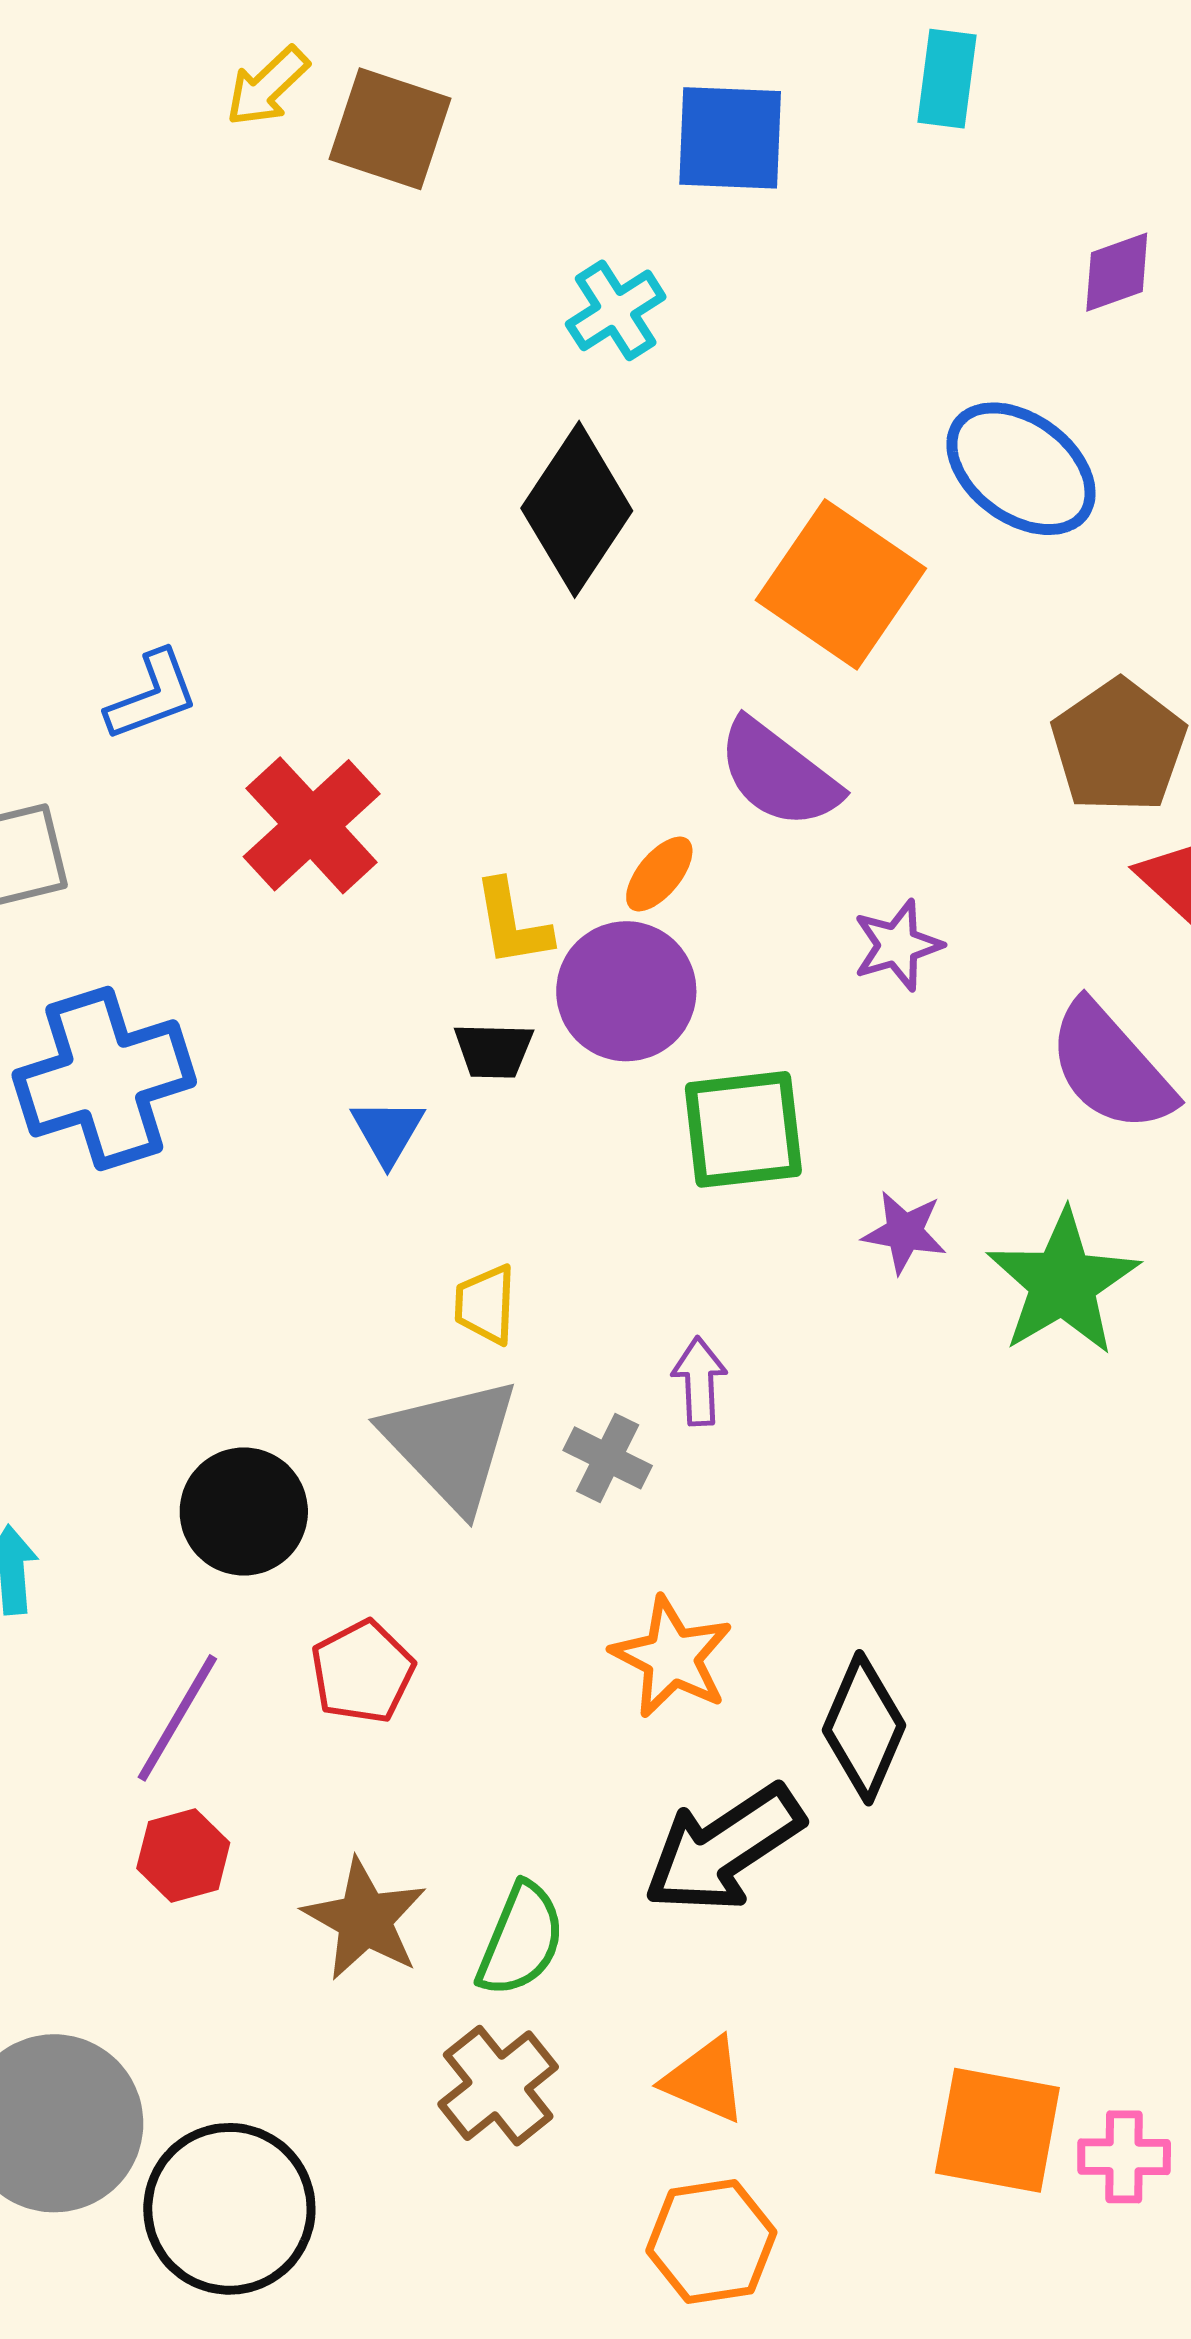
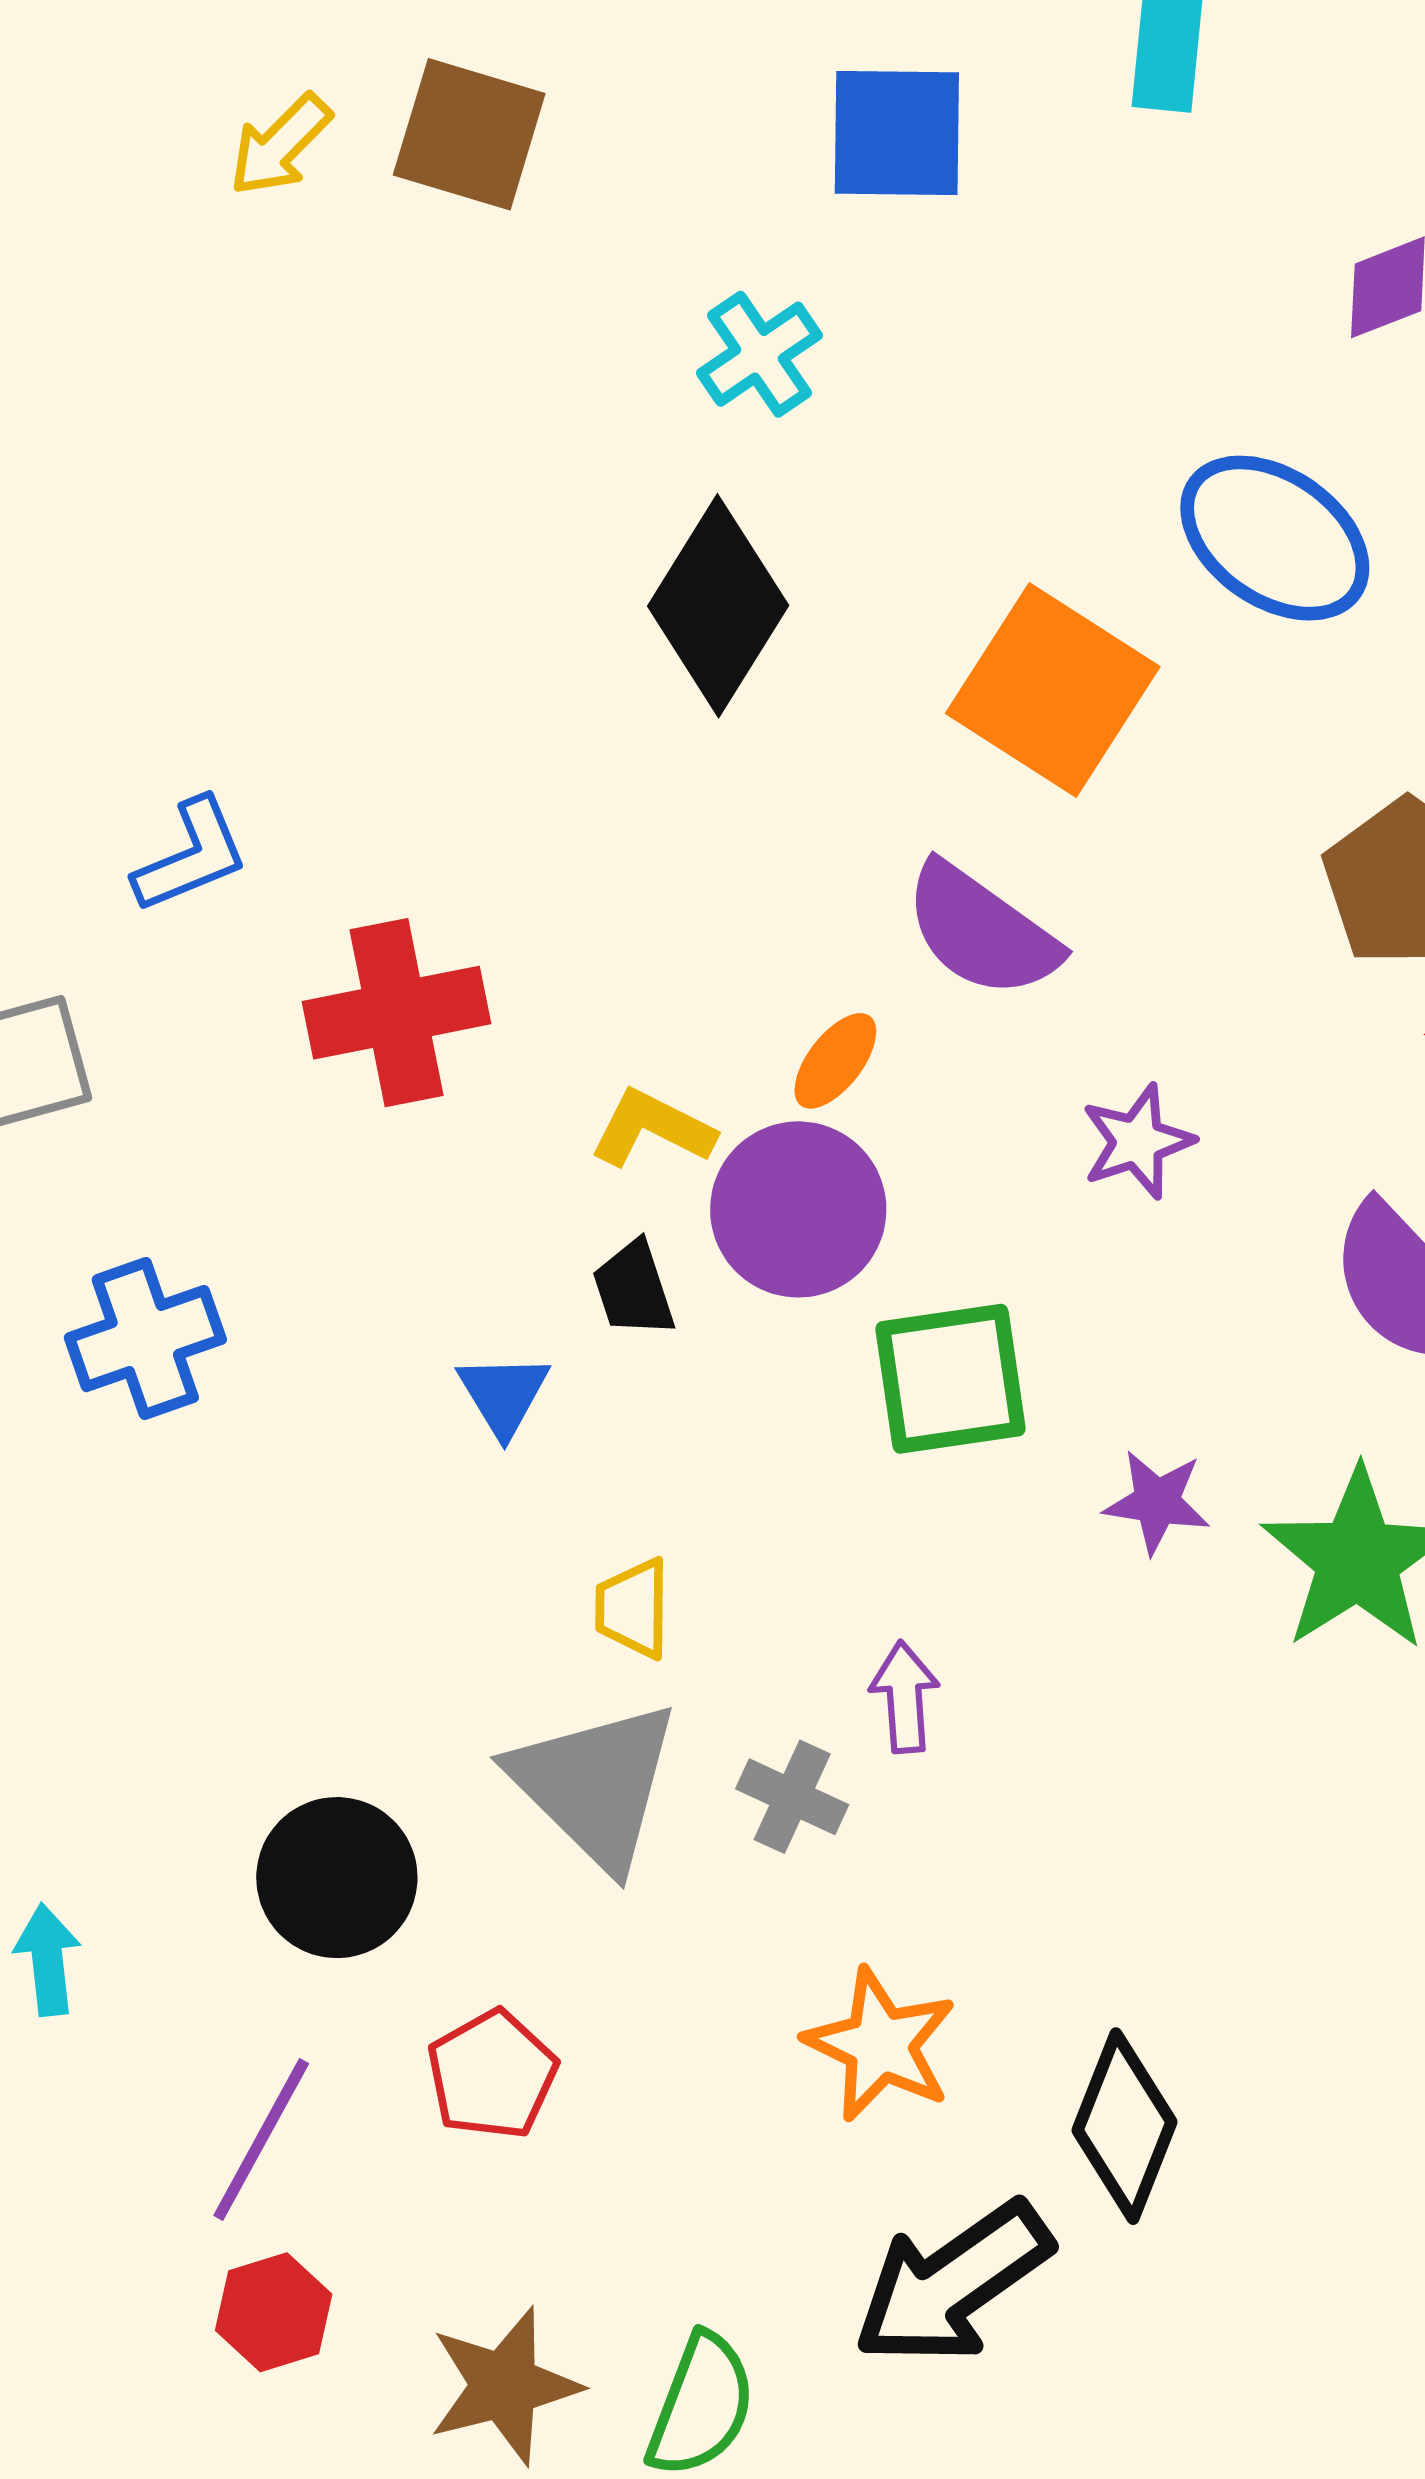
yellow arrow: (267, 86) -> (280, 145), moved
red cross: (312, 825) -> (397, 1013), turned 33
yellow L-shape: (512, 923) -> (652, 1128), turned 128
black trapezoid: (494, 1050) -> (634, 1289), turned 72
blue cross: (104, 1078) -> (145, 1339), size x0.7
brown star: (365, 1919) -> (504, 2386), turned 30

